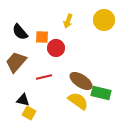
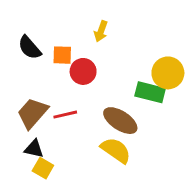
yellow circle: (104, 20) -> (168, 73), moved
brown trapezoid: (16, 62) -> (33, 113), moved
green rectangle: (101, 93) -> (150, 92), moved

